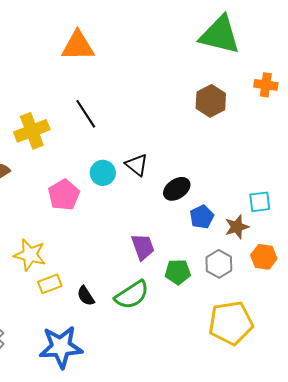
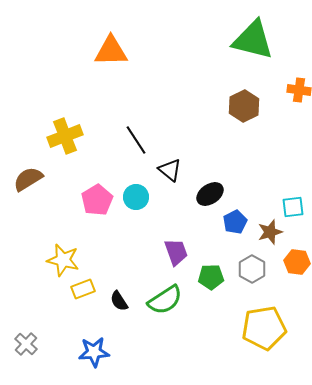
black line: (86, 114) -> (136, 140), moved
cyan circle: (103, 173) -> (136, 197), moved
blue star: (61, 347) -> (94, 352), size x0.7

